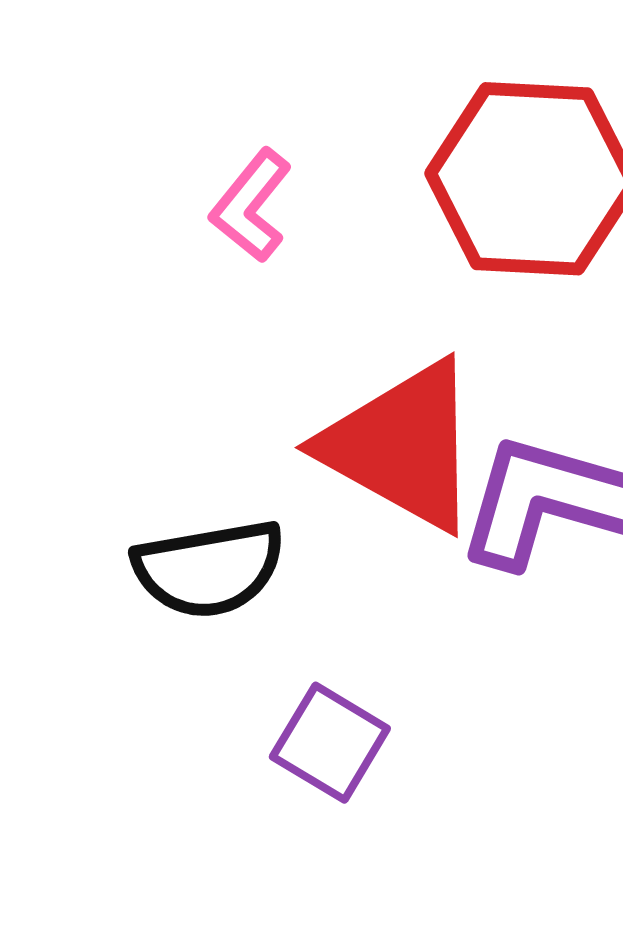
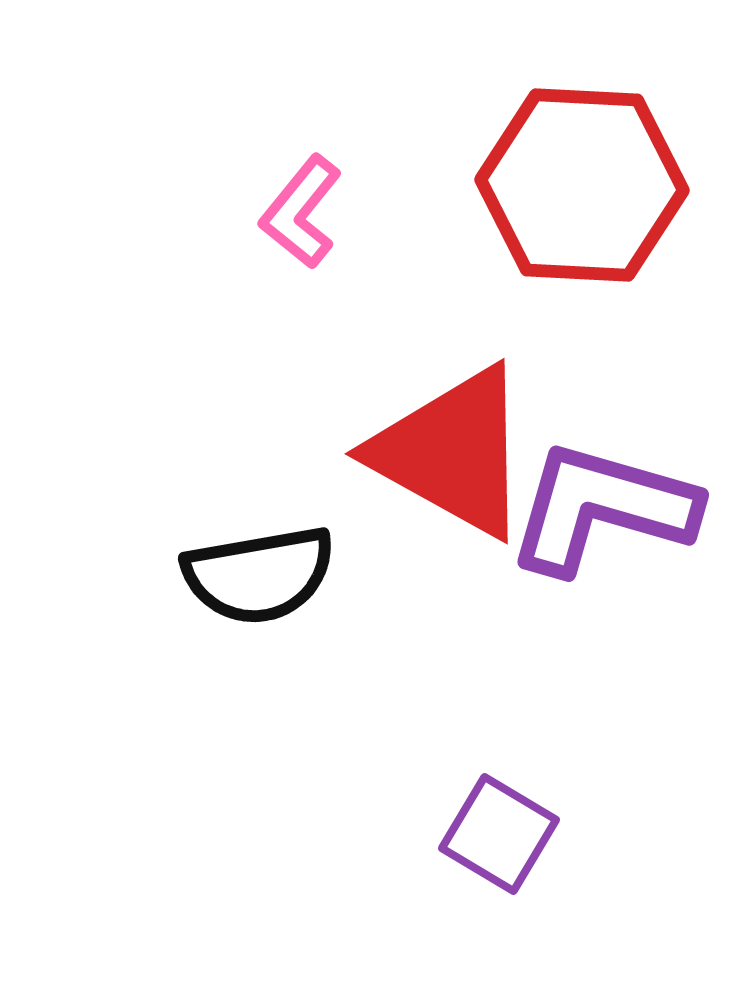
purple square: (330, 743) -> (499, 834), moved

